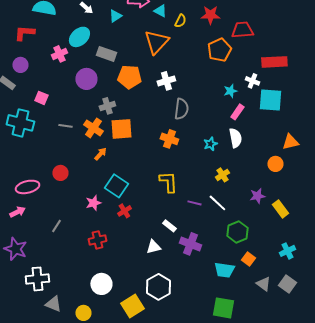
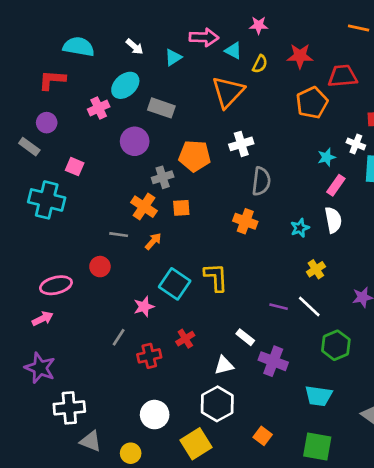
orange pentagon: (129, 77) -> (195, 156), moved
gray line: (65, 126) -> (119, 235), moved
orange square: (121, 129) -> (181, 208), size x0.6
yellow L-shape: (168, 182) -> (216, 277), moved
red cross: (124, 211) -> (185, 339), moved
gray line: (56, 226) -> (119, 337), moved
orange square: (248, 259) -> (263, 436), moved
white hexagon: (158, 287) -> (217, 404), moved

